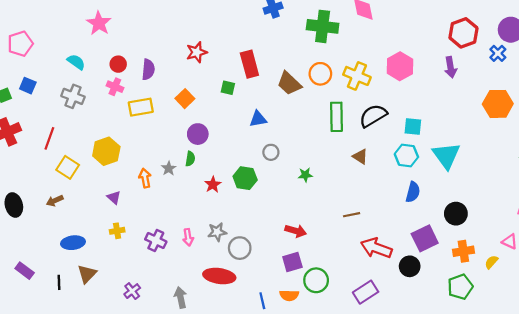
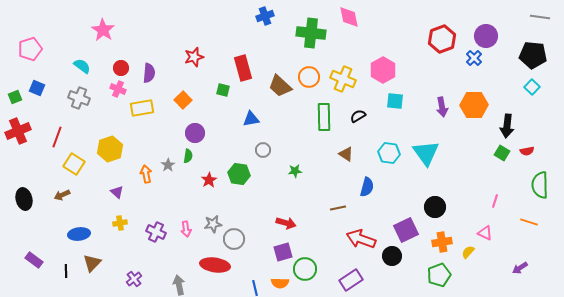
purple arrow: (451, 67) -> (442, 107), moved
black semicircle: (373, 116) -> (358, 116), size x0.6
cyan square: (413, 126) -> (395, 101), moved
blue semicircle: (413, 192) -> (367, 187), moved

